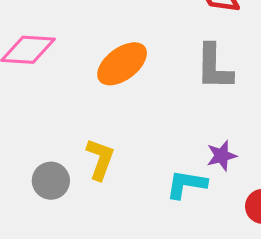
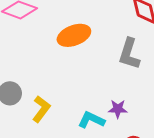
yellow L-shape: (100, 159) -> (41, 109), moved

